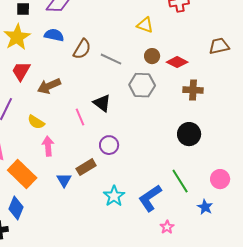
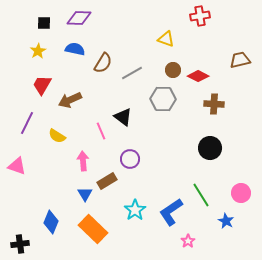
yellow star: (17, 37) -> (38, 51), size x0.6
gray line: (111, 59) -> (132, 73), turned -55
pink arrow: (48, 146) -> (83, 161), moved
orange rectangle: (22, 174) -> (93, 229), moved
blue diamond: (16, 208) -> (51, 222), moved

